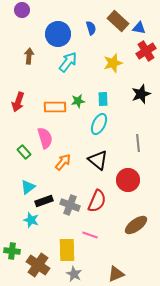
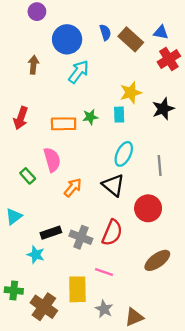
purple circle: (22, 10) -> (37, 12), moved
brown rectangle: (118, 21) -> (131, 39), moved
yellow star: (113, 63) -> (131, 93), moved
cyan ellipse: (99, 124) -> (124, 154), moved
cyan triangle: (28, 187) -> (14, 216), moved
gray star: (74, 274) -> (104, 309), moved

